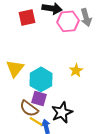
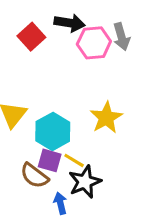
red square: (27, 17) -> (31, 37), turned -30
yellow star: (76, 70) -> (106, 118), size x1.5
yellow line: (36, 121) -> (74, 160), moved

